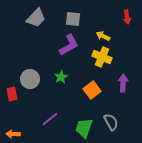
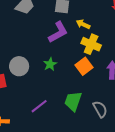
yellow arrow: (103, 36) -> (83, 24), moved
orange square: (92, 90) -> (84, 66), moved
green trapezoid: (84, 128) -> (73, 101), moved

